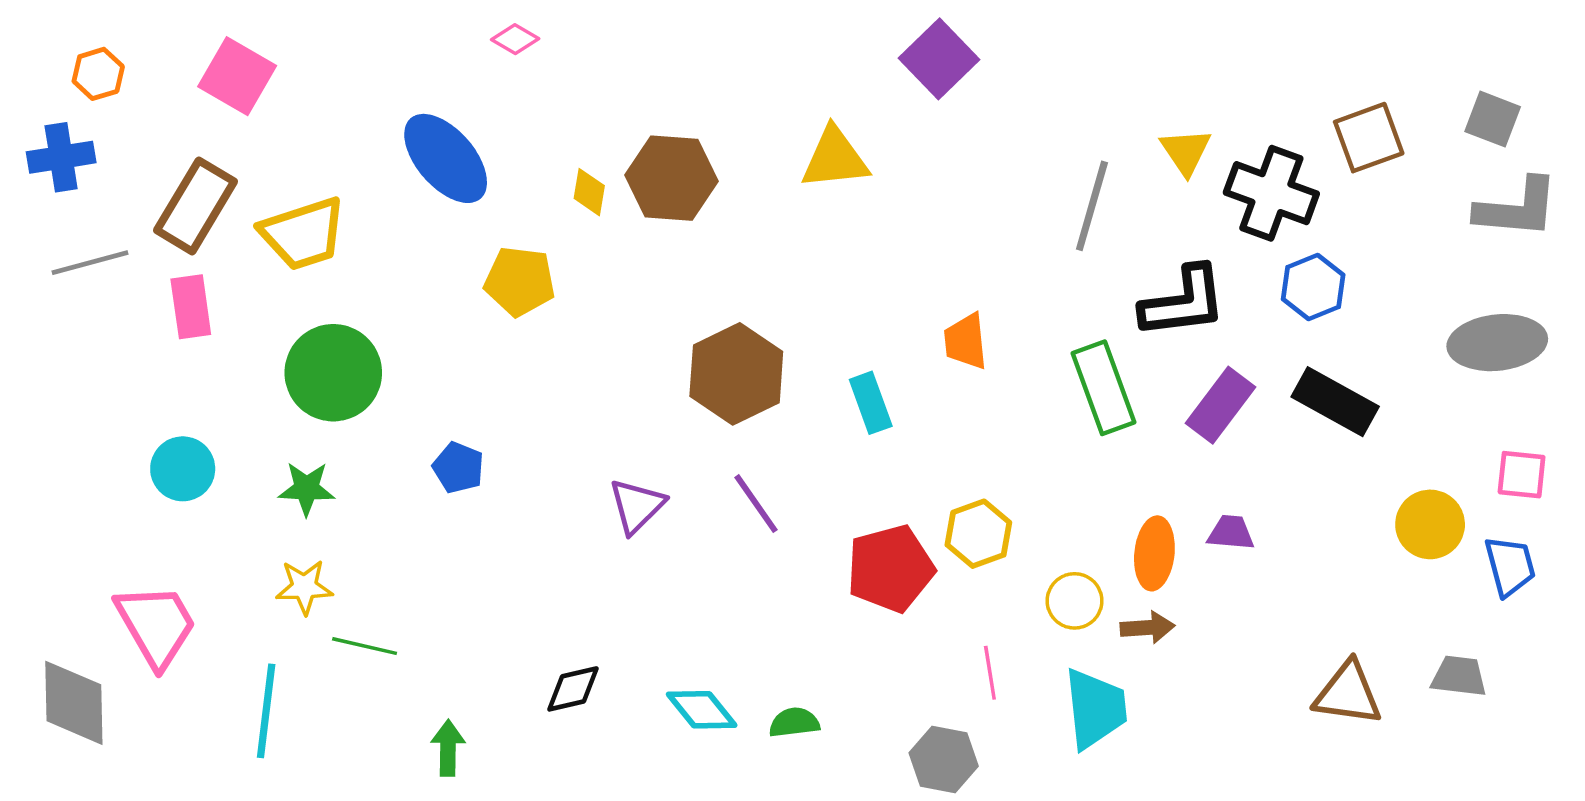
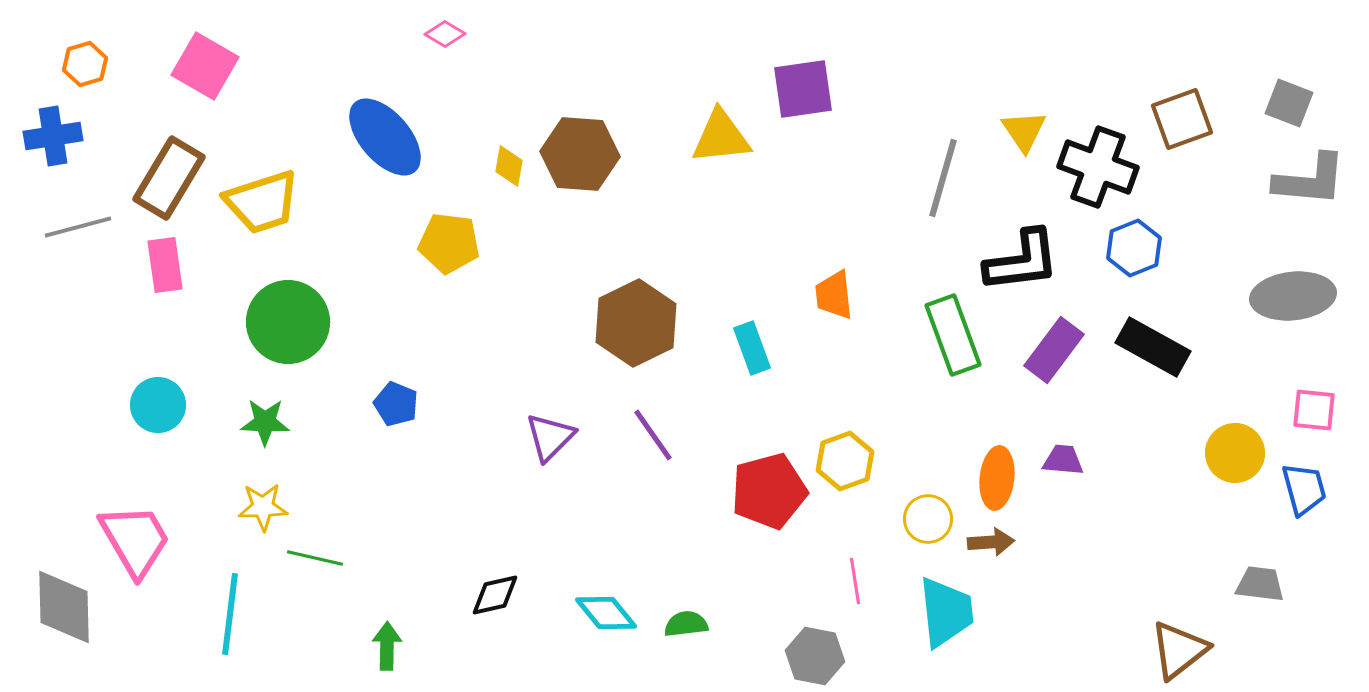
purple square: (939, 59) -> (803, 89), moved, turned 36
brown triangle: (1348, 694) -> (1179, 650), moved, turned -46

